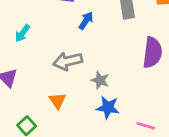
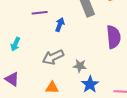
orange triangle: (57, 101) -> (52, 88), turned -40
blue star: (108, 108) -> (90, 84), turned -30

